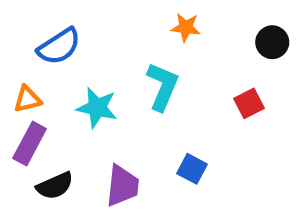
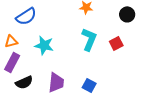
cyan L-shape: (162, 87) -> (89, 39), moved
blue square: (192, 169) -> (89, 85), moved

